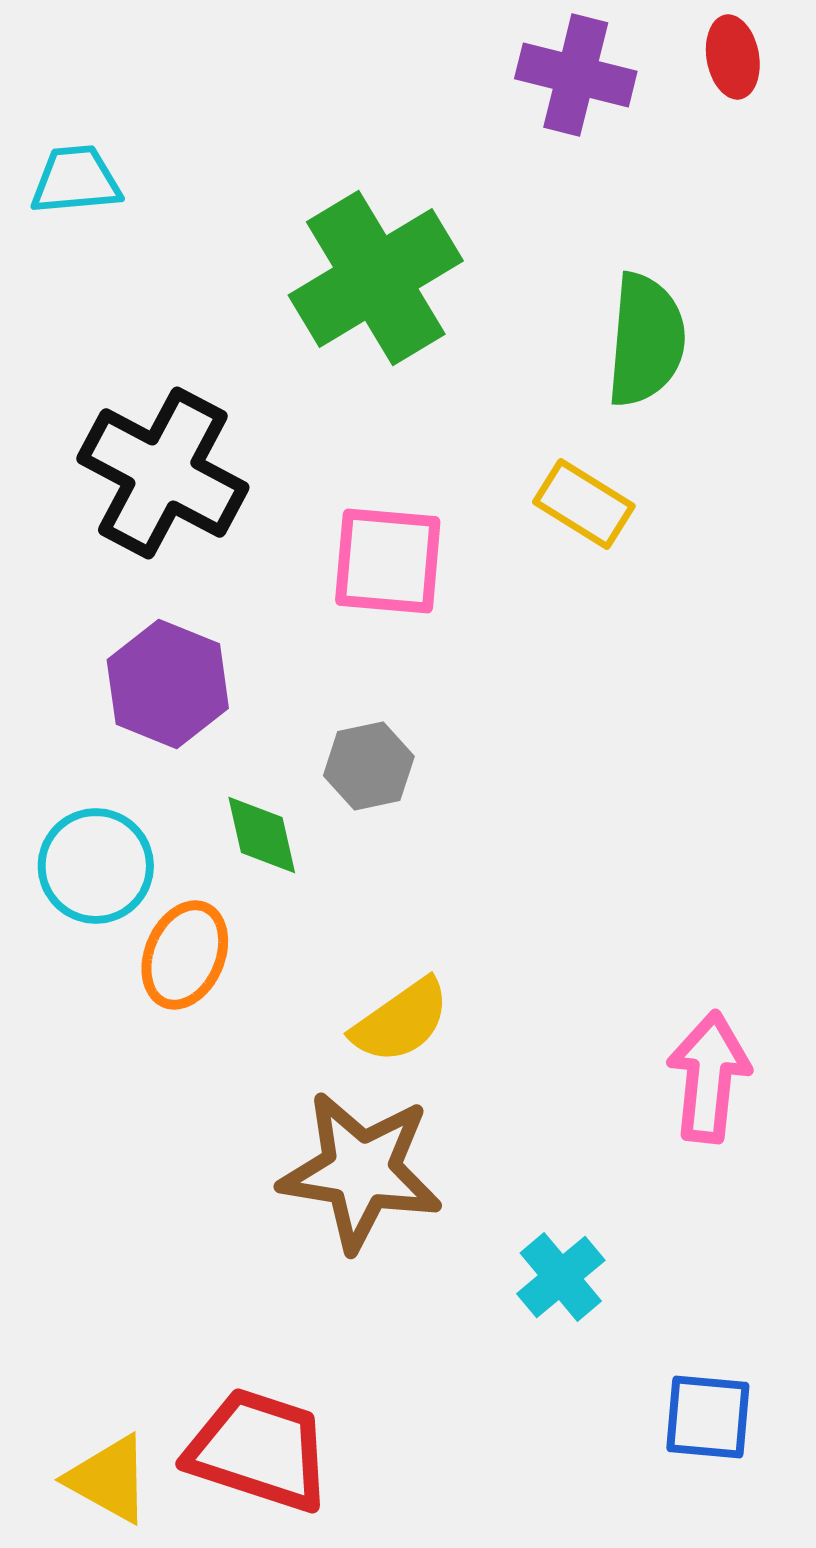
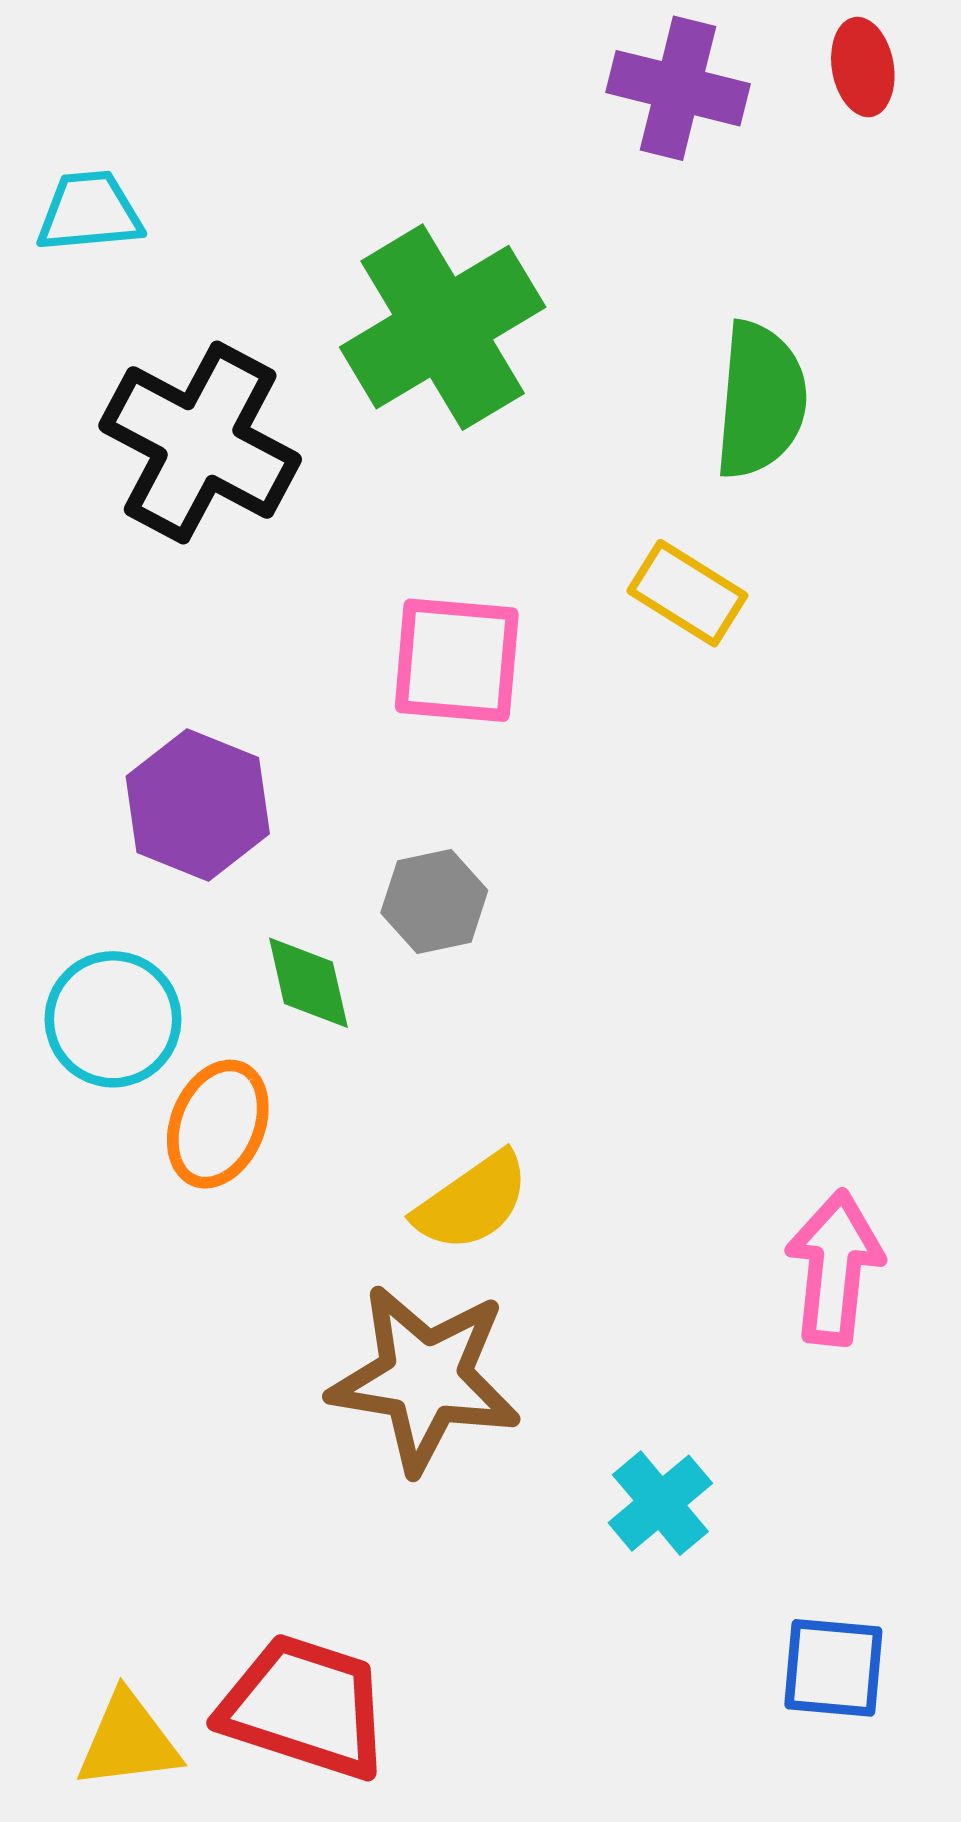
black cross: (163, 473) -> (200, 443), moved
yellow triangle: (109, 1479) -> (128, 1741), turned -36

